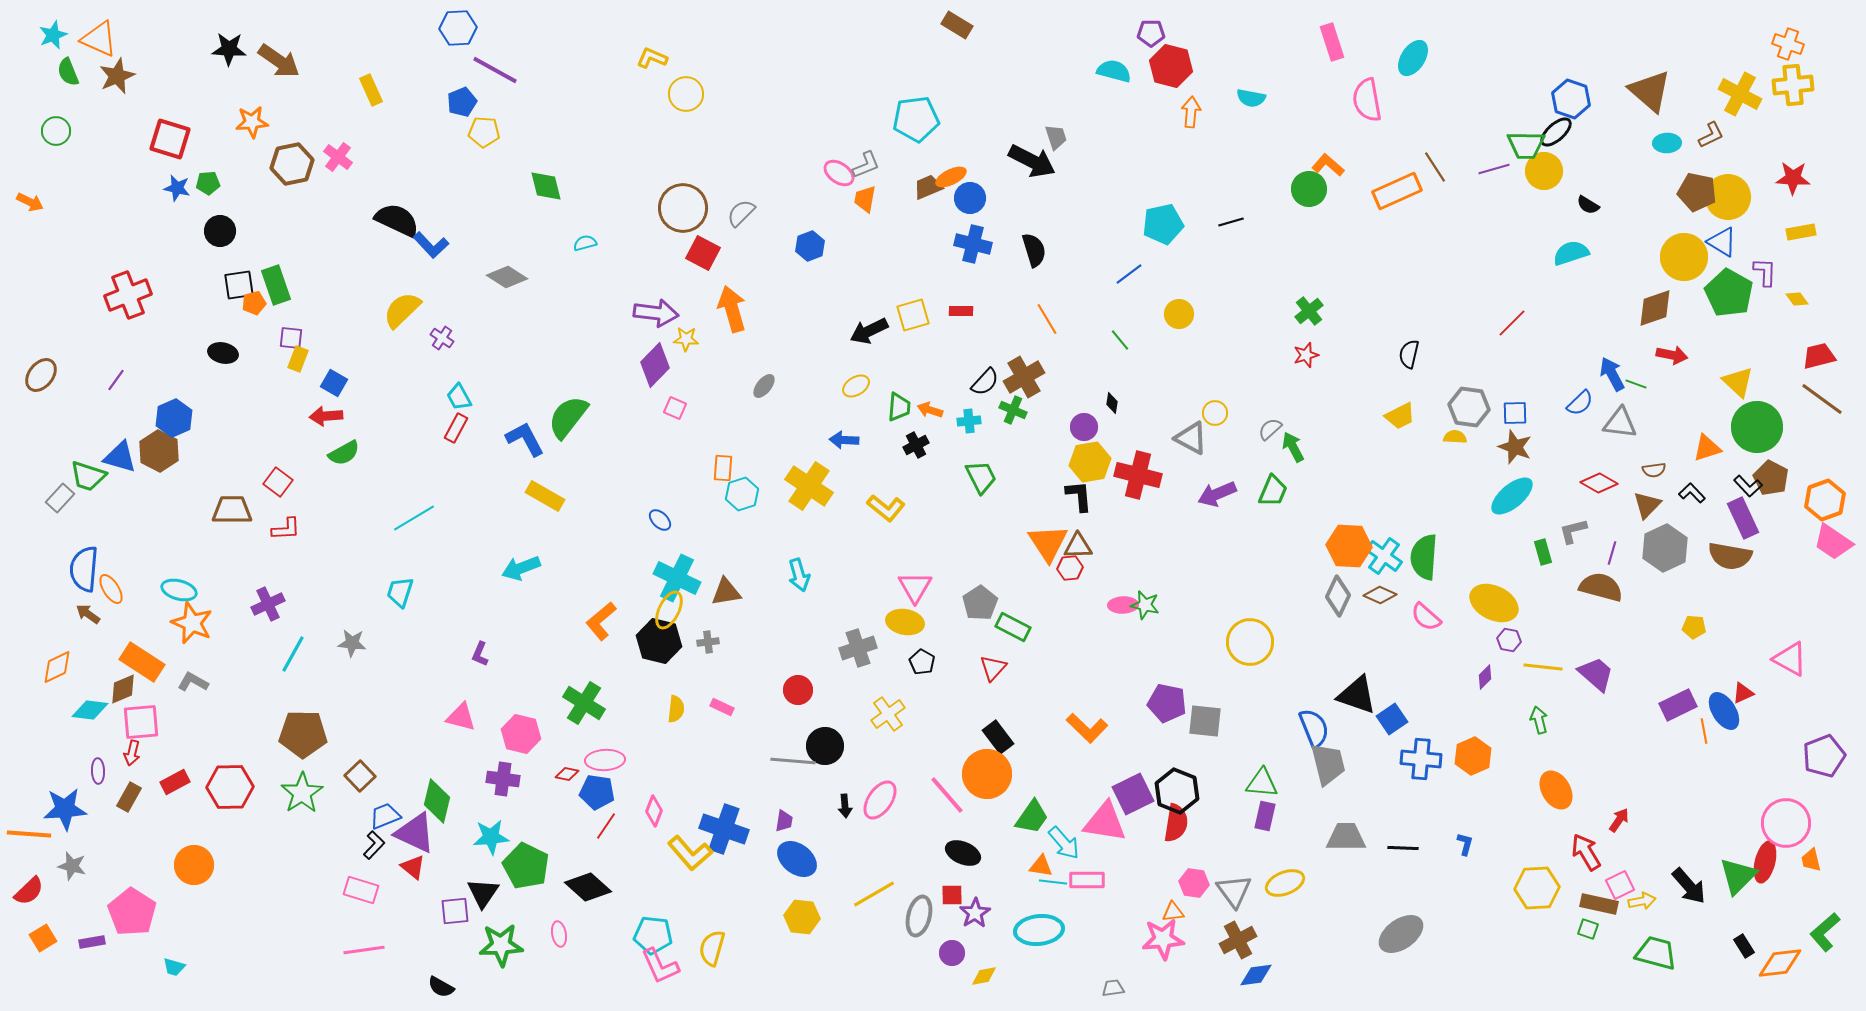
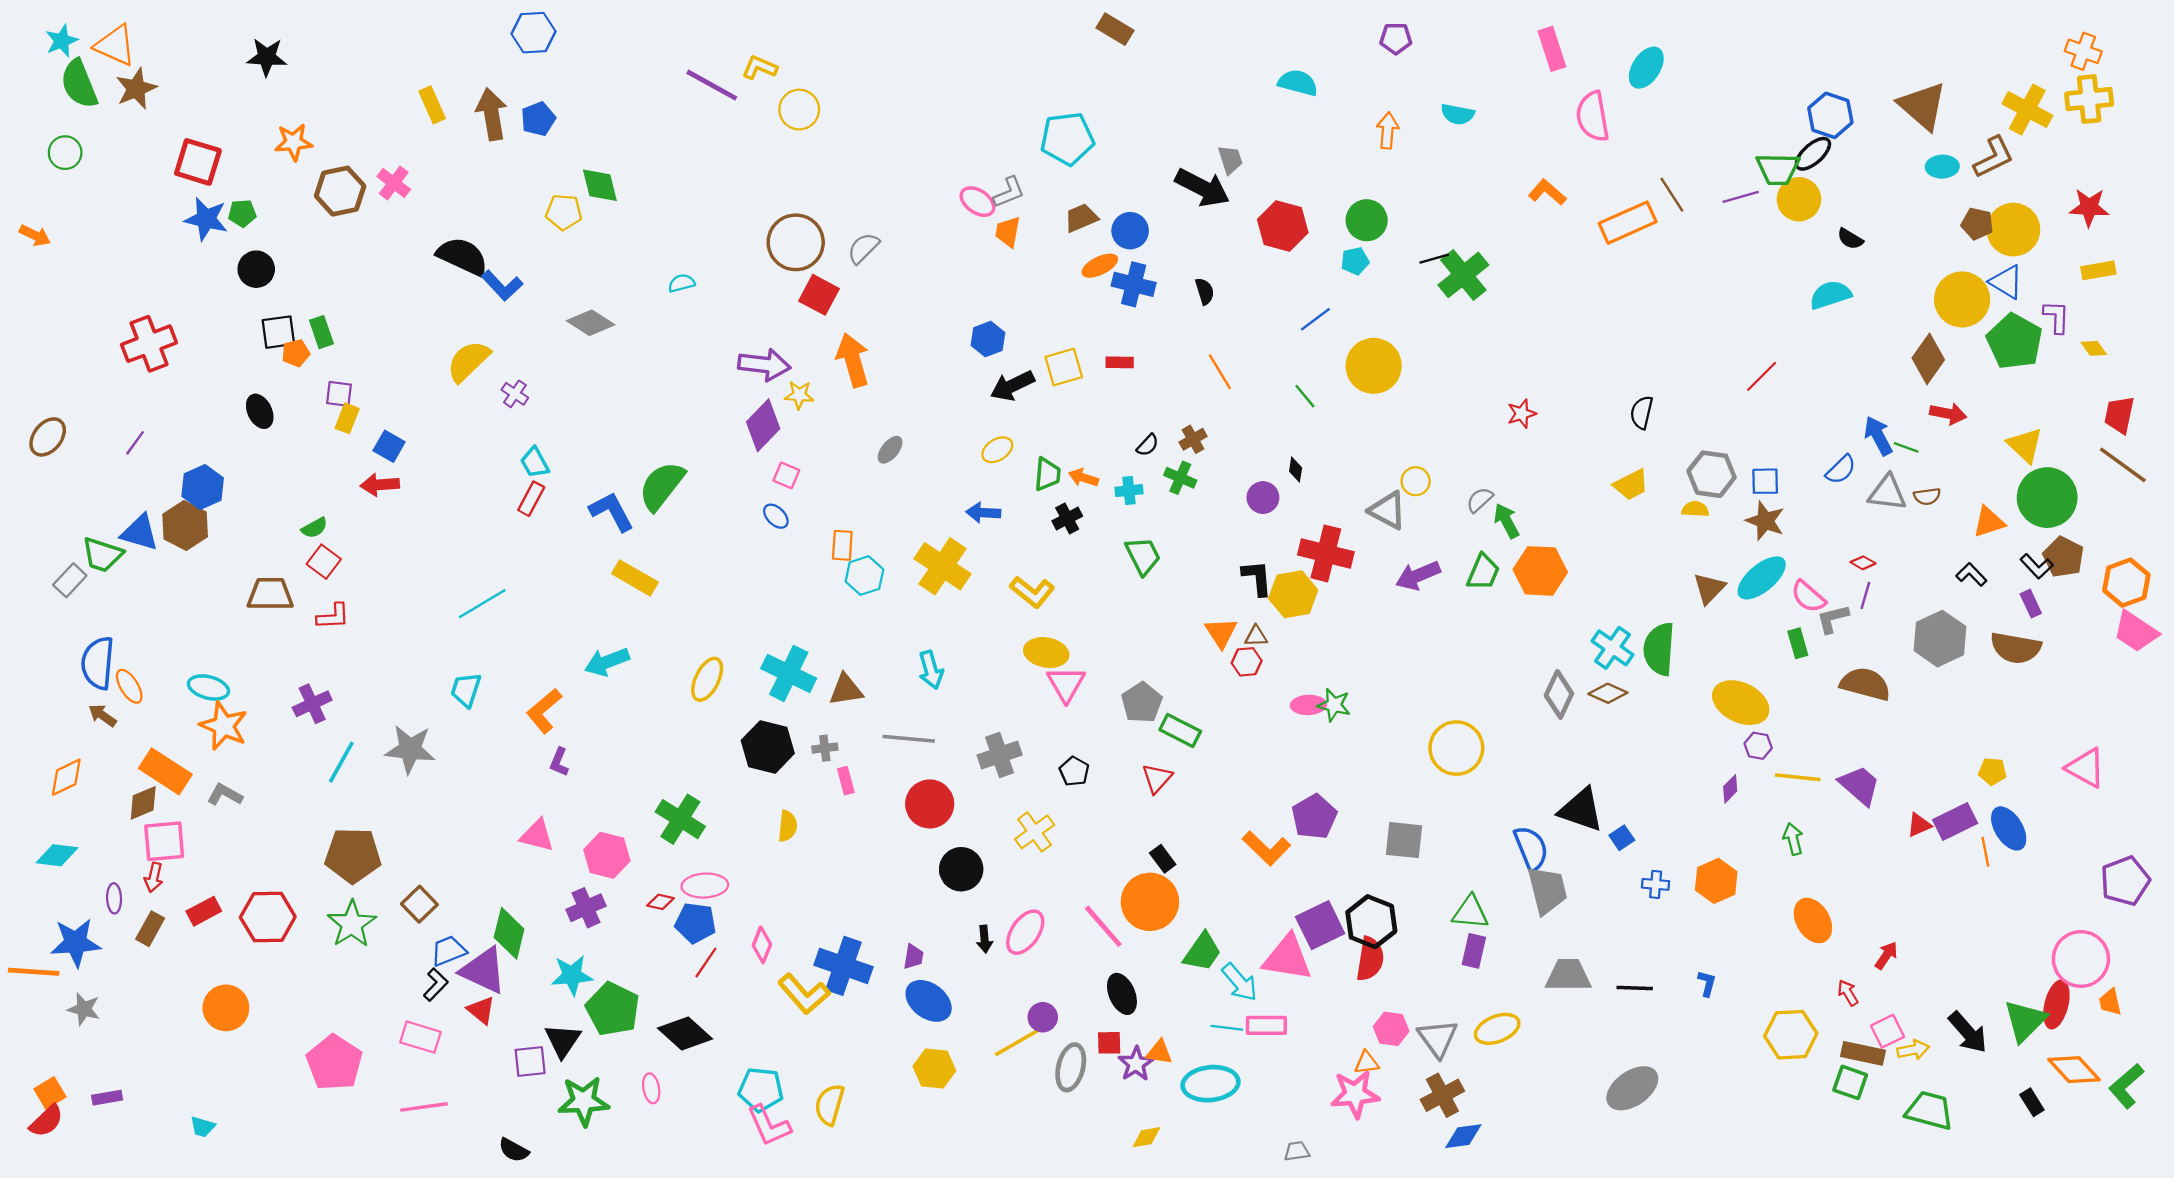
purple pentagon: (1151, 33) -> (1396, 38), moved
brown arrow: (279, 61) -> (492, 114), moved, turned -135
red hexagon: (1171, 66) -> (1283, 226), moved
purple line: (495, 70) -> (712, 85), moved
green semicircle: (68, 72) -> (79, 84), size x1.5
yellow pentagon: (484, 132) -> (564, 212), moved
brown L-shape: (1711, 135) -> (1994, 157), size x1.4
orange ellipse: (951, 177) -> (1100, 266), moved
green diamond: (546, 186) -> (600, 185), moved
blue star: (177, 188) -> (206, 219), size x1.4
green circle: (1309, 189) -> (1367, 220), moved
brown pentagon: (1697, 192) -> (1977, 224), size x0.7
cyan pentagon: (1163, 224) -> (1355, 261), size x0.6
blue hexagon: (810, 246) -> (988, 339), moved
black semicircle: (1034, 250) -> (1205, 291), size x0.7
green rectangle: (276, 285) -> (321, 332), size x0.7
brown diamond: (1655, 308) -> (1928, 359), turned -36
green cross: (1309, 311) -> (1463, 275), moved, size x1.5
yellow circle: (1179, 314) -> (1374, 366), size x1.6
black ellipse: (223, 353) -> (260, 411), turned 52
red trapezoid: (1819, 356) -> (2119, 415), turned -64
brown cross: (1024, 377) -> (1193, 439), size x0.6
black semicircle: (985, 382) -> (1148, 445), size x0.7
green semicircle: (344, 453) -> (314, 528), moved, size x0.7
yellow hexagon: (1090, 462) -> (1293, 594), moved
brown semicircle: (1654, 470) -> (1927, 496), moved
red diamond: (1599, 483) -> (1863, 563), size x0.6
brown triangle: (1647, 505) -> (1709, 588), moved
purple rectangle: (1743, 518) -> (2031, 604), size x0.6
blue ellipse: (660, 520) -> (776, 516), moved
orange triangle: (1048, 543) -> (1221, 633), size x0.7
brown triangle: (1078, 546) -> (1256, 636), size x0.7
orange hexagon: (1349, 546) -> (1540, 571), moved
purple line: (1612, 553) -> (1865, 595), moved
yellow ellipse: (669, 610) -> (707, 679), moved
pink semicircle: (1426, 617) -> (1808, 597), moved
orange L-shape: (601, 621) -> (544, 711), moved
yellow ellipse: (905, 622) -> (1046, 653), moved
yellow pentagon: (1694, 627) -> (1992, 771), moved
gray star: (352, 643) -> (410, 749), size x1.5
red circle: (798, 690) -> (930, 804), size x1.4
red triangle: (1743, 693) -> (1919, 825), moved
purple pentagon: (1167, 703) -> (1314, 817), moved, turned 30
pink rectangle: (722, 707) -> (846, 781), moved, turned 50
cyan diamond: (90, 710) -> (57, 855), moved
blue square: (1392, 719) -> (1622, 838), size x0.7
black rectangle: (998, 737) -> (1163, 859), size x0.7
blue cross: (1421, 759) -> (1656, 884), size x0.6
gray line: (793, 761) -> (909, 739), moved
purple cross: (503, 779) -> (586, 908), turned -32
red arrow: (1586, 852) -> (1848, 993), size x0.6
black ellipse: (963, 853) -> (1122, 994), turned 44
orange triangle: (1041, 866) -> (1159, 1052), moved
red semicircle: (29, 891) -> (46, 1121), moved
pink pentagon: (132, 912) -> (334, 1063), moved
green square: (1588, 929) -> (1850, 1082), size x1.4
purple circle: (952, 953) -> (1043, 1017), moved
orange diamond: (1780, 963) -> (2074, 1070), moved, turned 54

